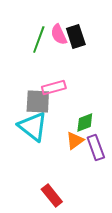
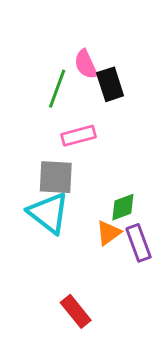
pink semicircle: (59, 34) -> (86, 64), moved
pink rectangle: (54, 88) -> (79, 136), moved

